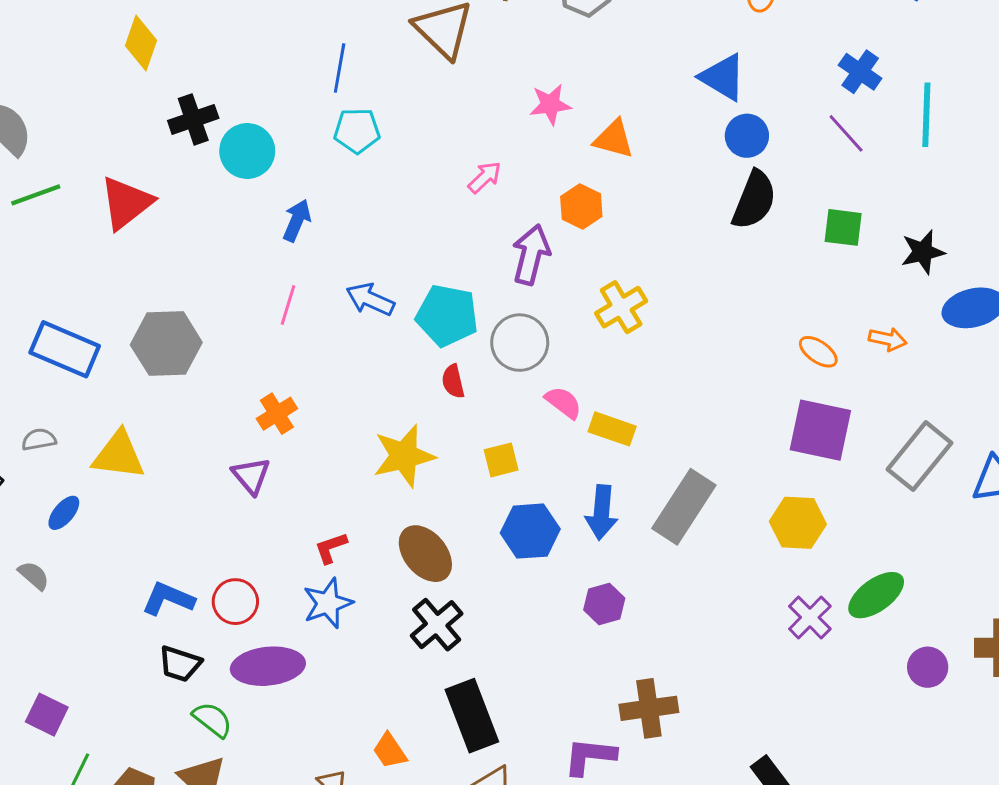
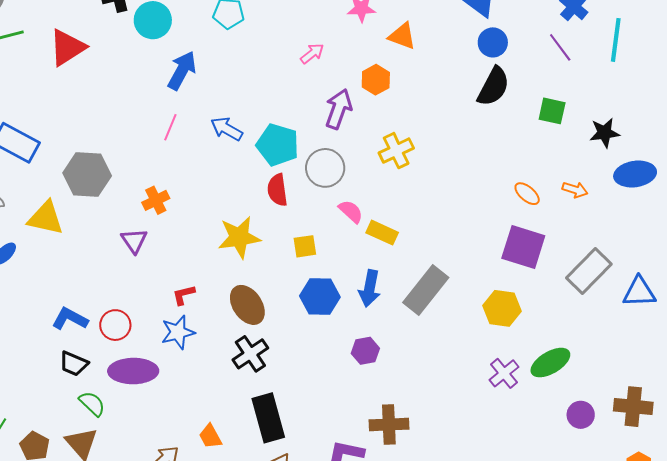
blue arrow: (297, 220) -> (182, 70), size x1.4
gray hexagon: (166, 344) -> (87, 174), moved
red semicircle: (453, 381) -> (277, 190), size x1.4

